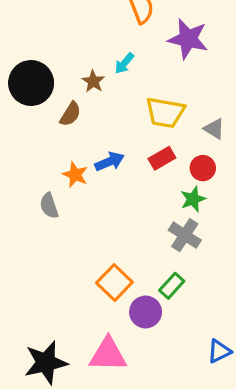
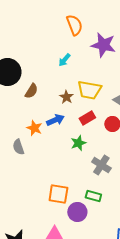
brown star: (93, 81) -> (66, 97), moved
green star: (193, 199) -> (78, 143), moved
orange square: (114, 283) -> (58, 194), turned -35
green rectangle: (172, 286) -> (93, 196), turned 63

